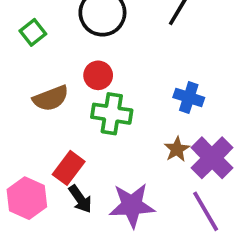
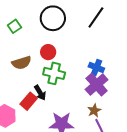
brown star: (177, 149) -> (94, 110), moved
purple cross: (212, 158) -> (97, 85), moved
black arrow: (80, 199) -> (40, 93), moved

